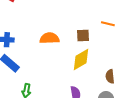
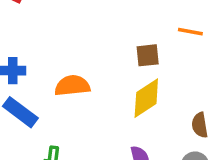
orange semicircle: (49, 38) -> (72, 86), moved

